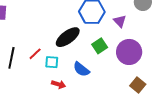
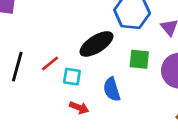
green square: (100, 46) -> (139, 59), turned 35
blue semicircle: (81, 69) -> (112, 89), turned 30

